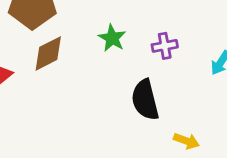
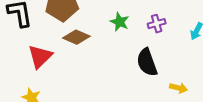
brown diamond: (48, 53) -> (76, 37), turned 56

